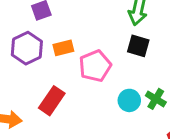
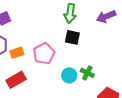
orange rectangle: (63, 48) -> (17, 53), moved
red rectangle: (52, 101) -> (16, 80), turned 30

